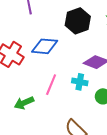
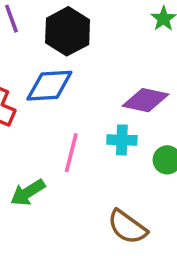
black hexagon: (78, 21) -> (68, 31), moved

